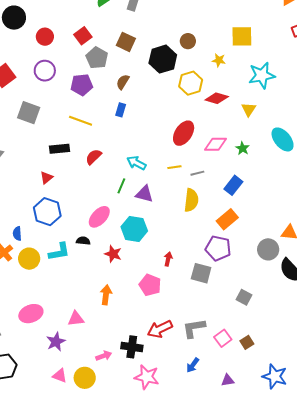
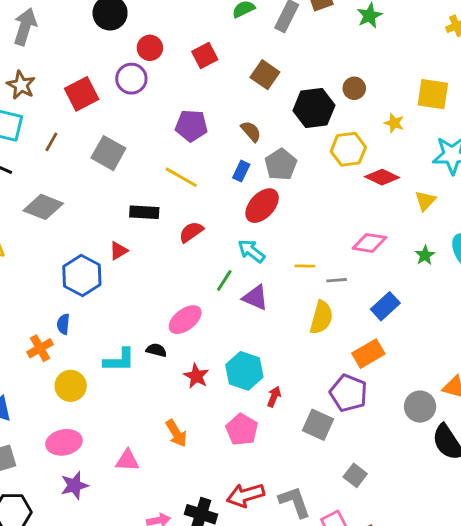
gray pentagon: (97, 58) -> (281, 164), moved
purple circle: (45, 71) -> (131, 79), moved
brown semicircle: (123, 82) -> (251, 131), turned 98
red ellipse: (184, 133) -> (262, 206), moved
green star: (243, 148) -> (425, 255), moved
blue hexagon: (47, 212) -> (82, 276), moved
cyan hexagon: (134, 229) -> (244, 371), moved
yellow circle: (29, 259) -> (71, 386), moved
orange arrow: (106, 295) -> (176, 433), turned 132
gray square: (244, 297) -> (355, 475), moved
gray L-shape: (194, 328) -> (295, 502), turned 70
purple star: (56, 342) -> (74, 485), moved

